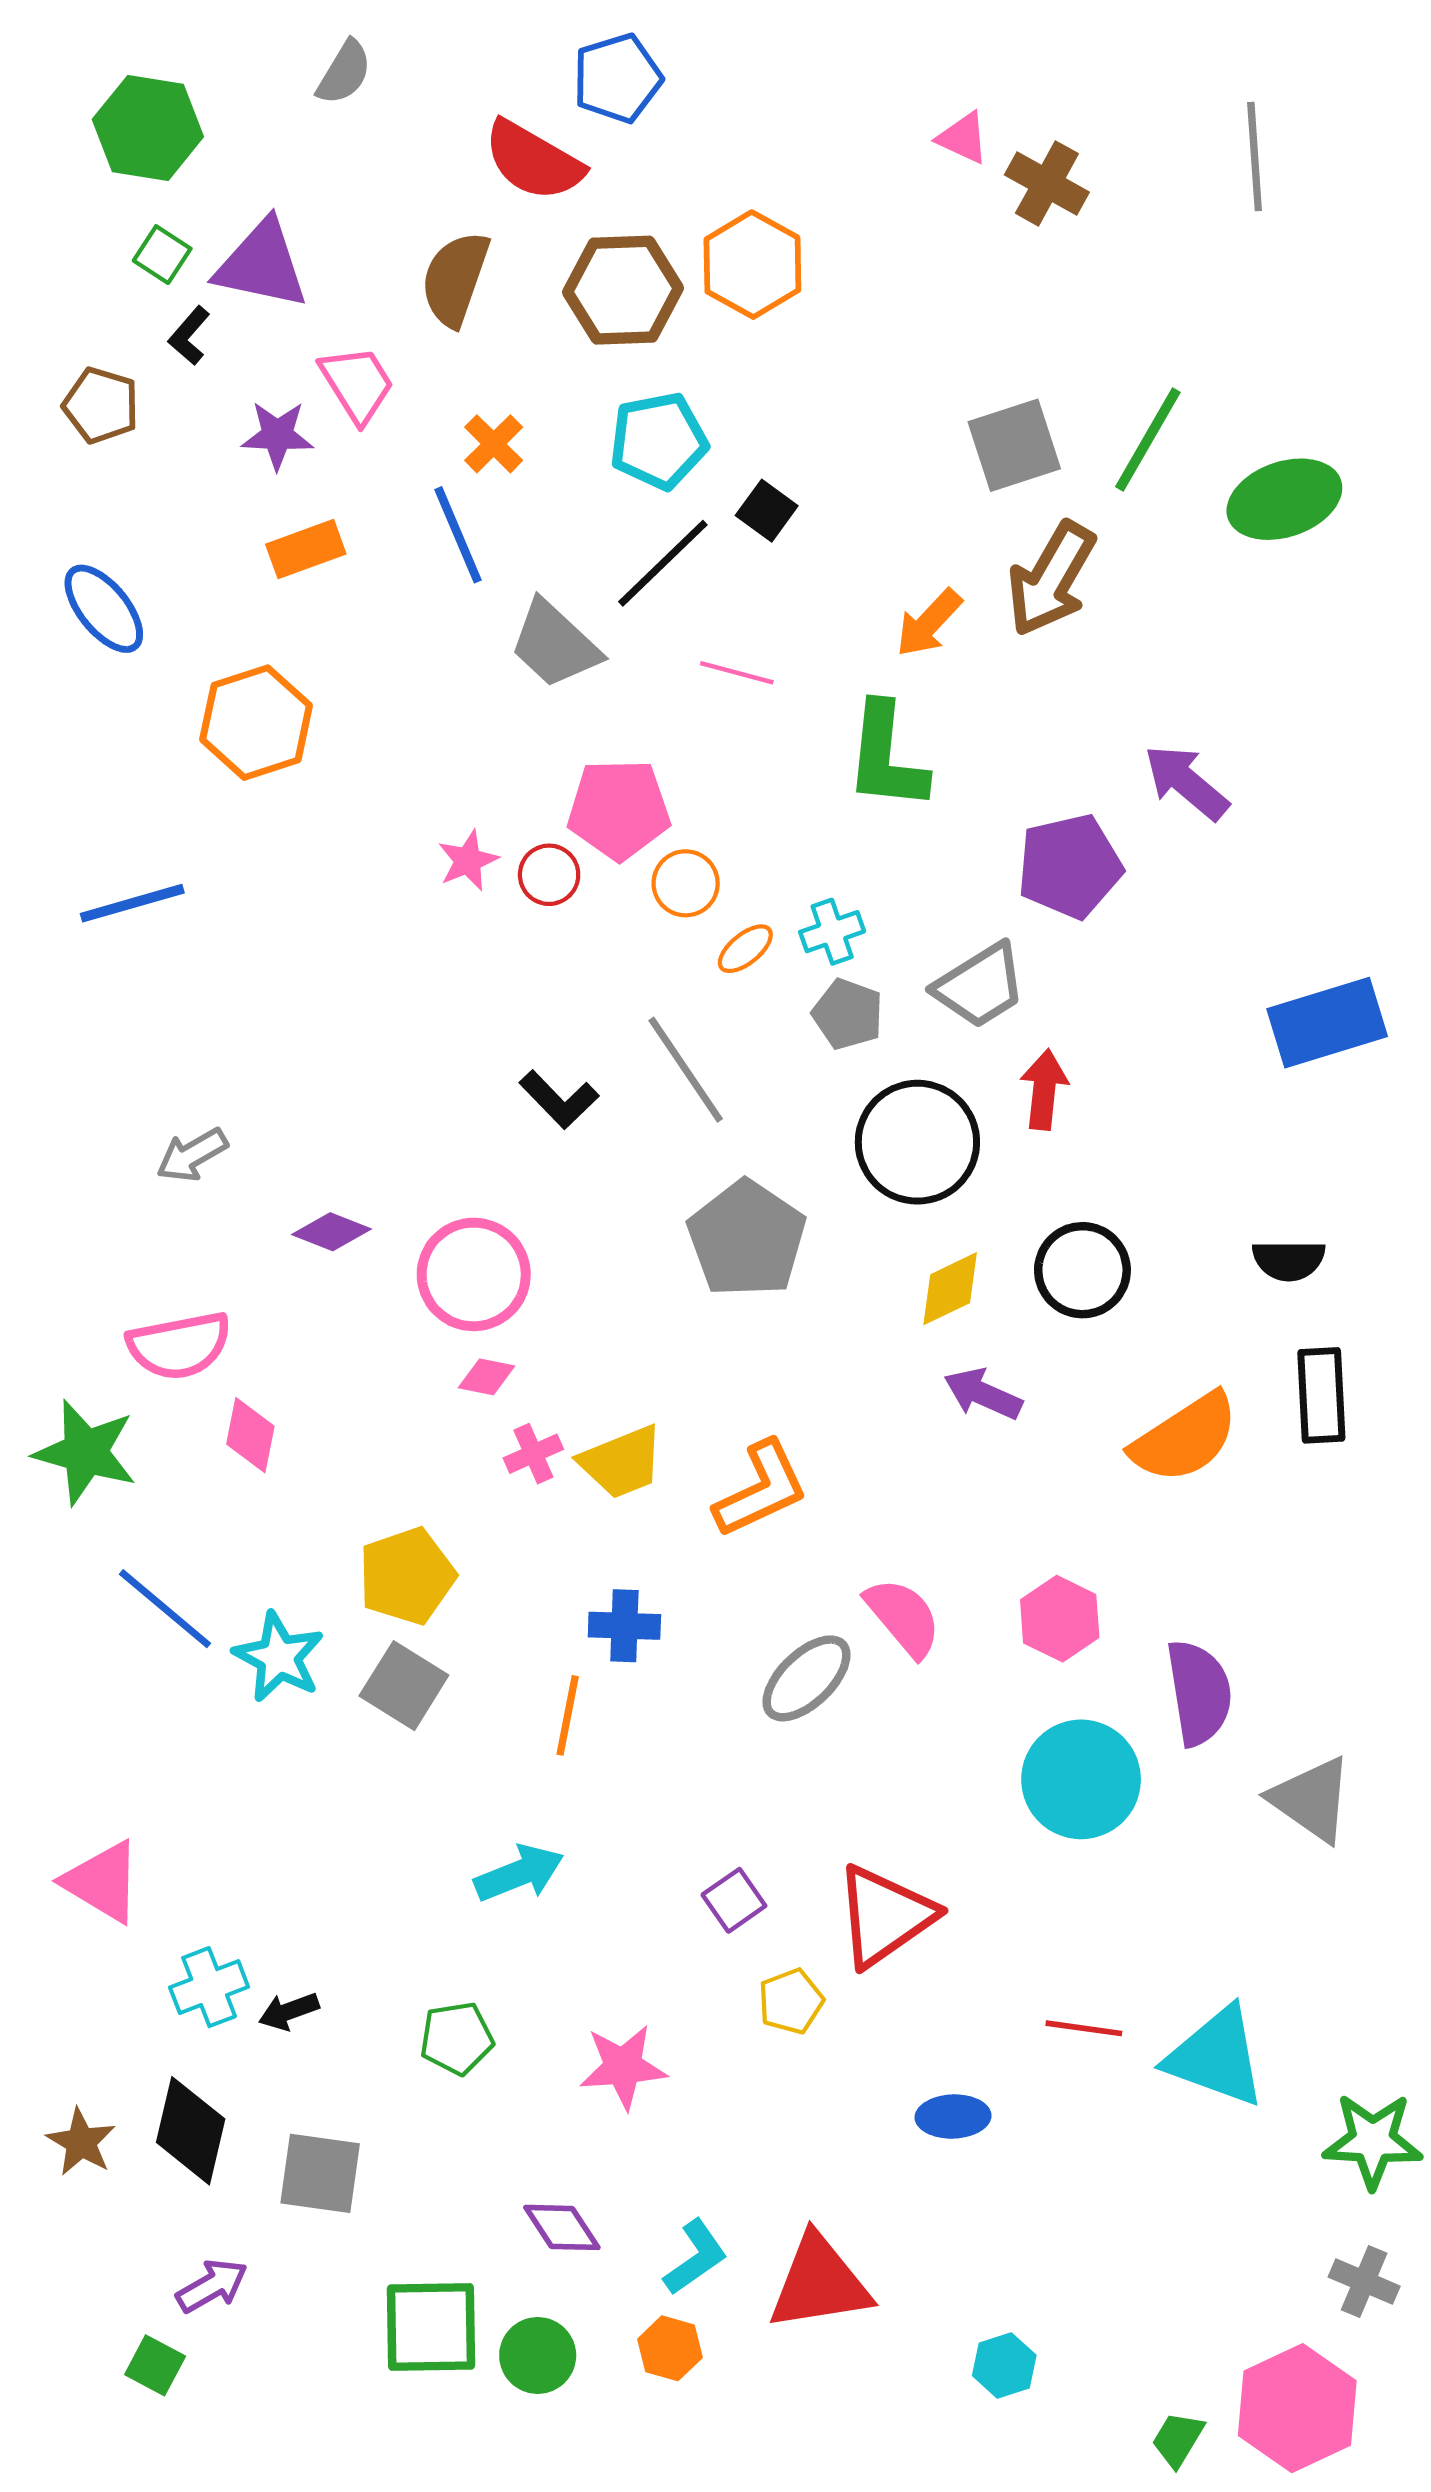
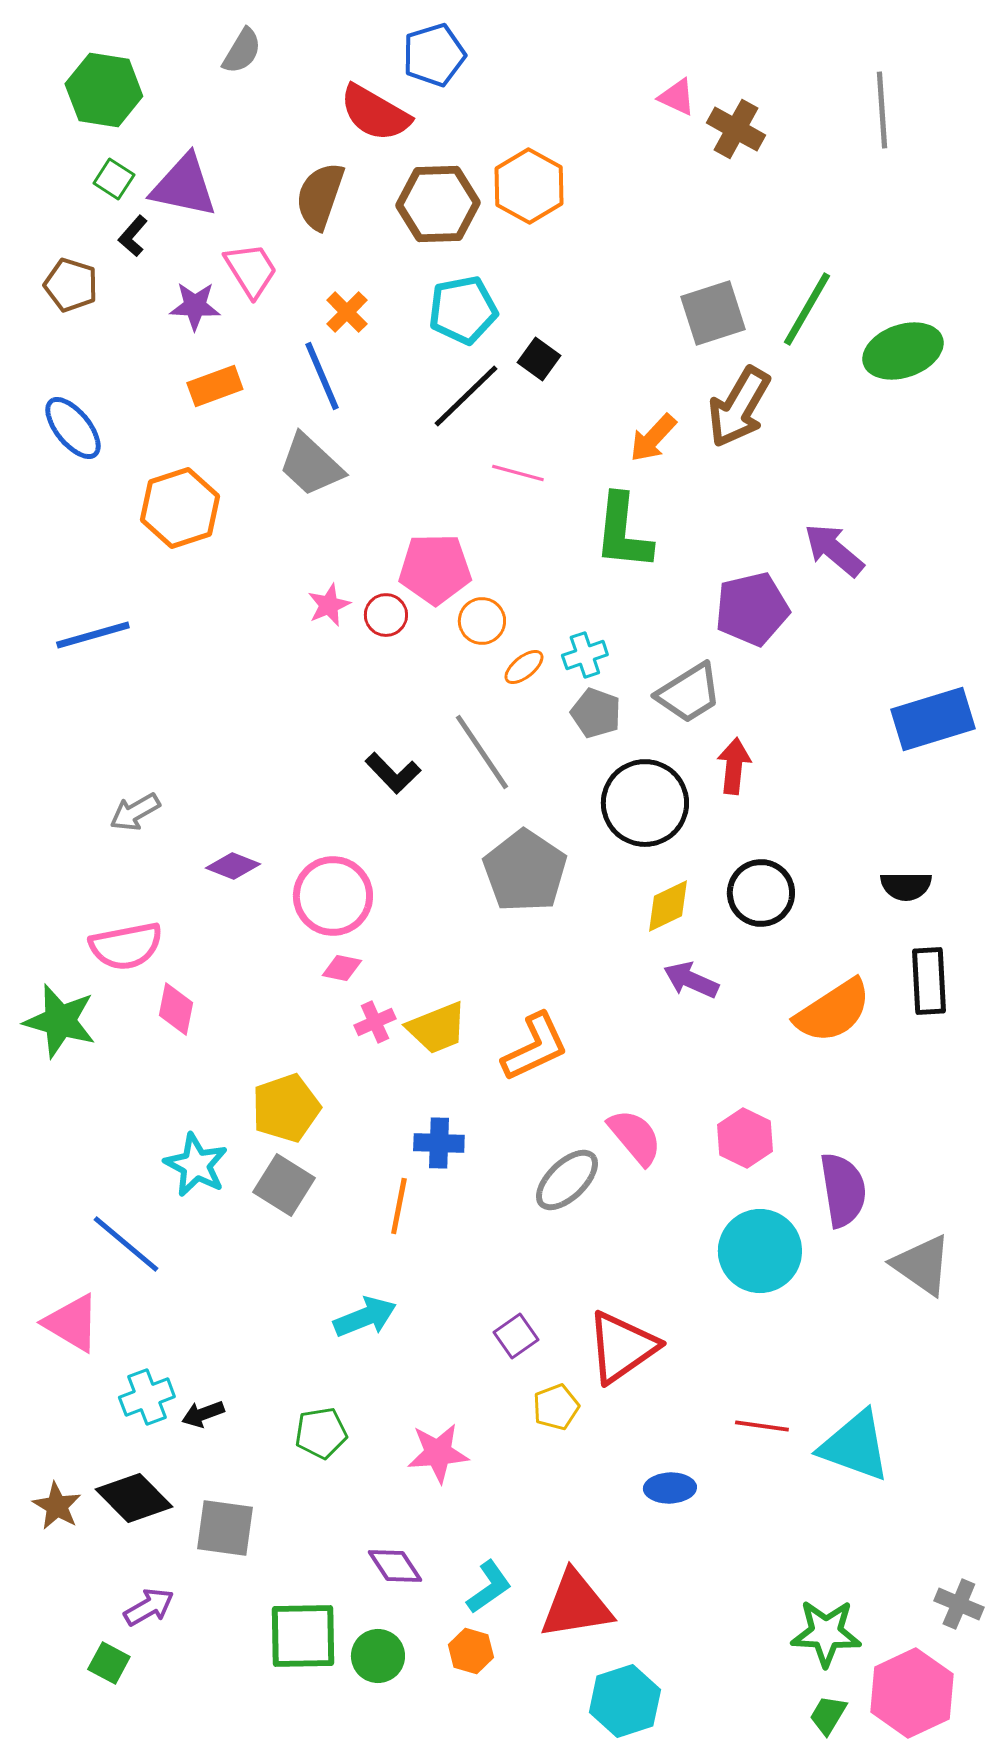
gray trapezoid: (555, 644) -> (311, 465), moved
blue line: (165, 1609) -> (126, 1244), moved
black diamond: (191, 2131) -> (134, 1498), turned -58
green star: (1373, 2141) -> (826, 1633), moved
cyan hexagon: (1004, 2365) -> (625, 1701), moved, size x1.6

